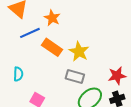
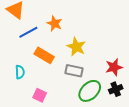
orange star: (52, 18) -> (55, 23), moved
orange rectangle: (52, 47) -> (44, 55), moved

